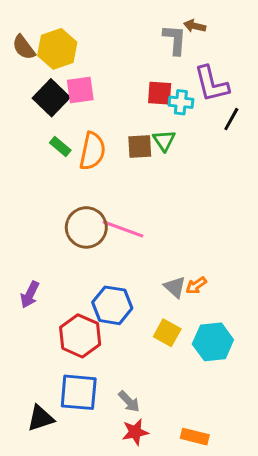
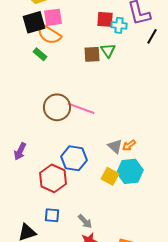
black square: (51, 98) -> (34, 22), turned 30
orange semicircle: (92, 151) -> (49, 34), moved, turned 110
cyan hexagon: (213, 342) -> (130, 171), moved
blue square: (79, 392) -> (52, 215), size x0.6

